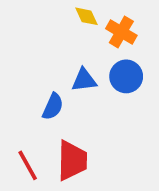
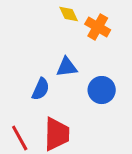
blue circle: (126, 76) -> (102, 90), moved

